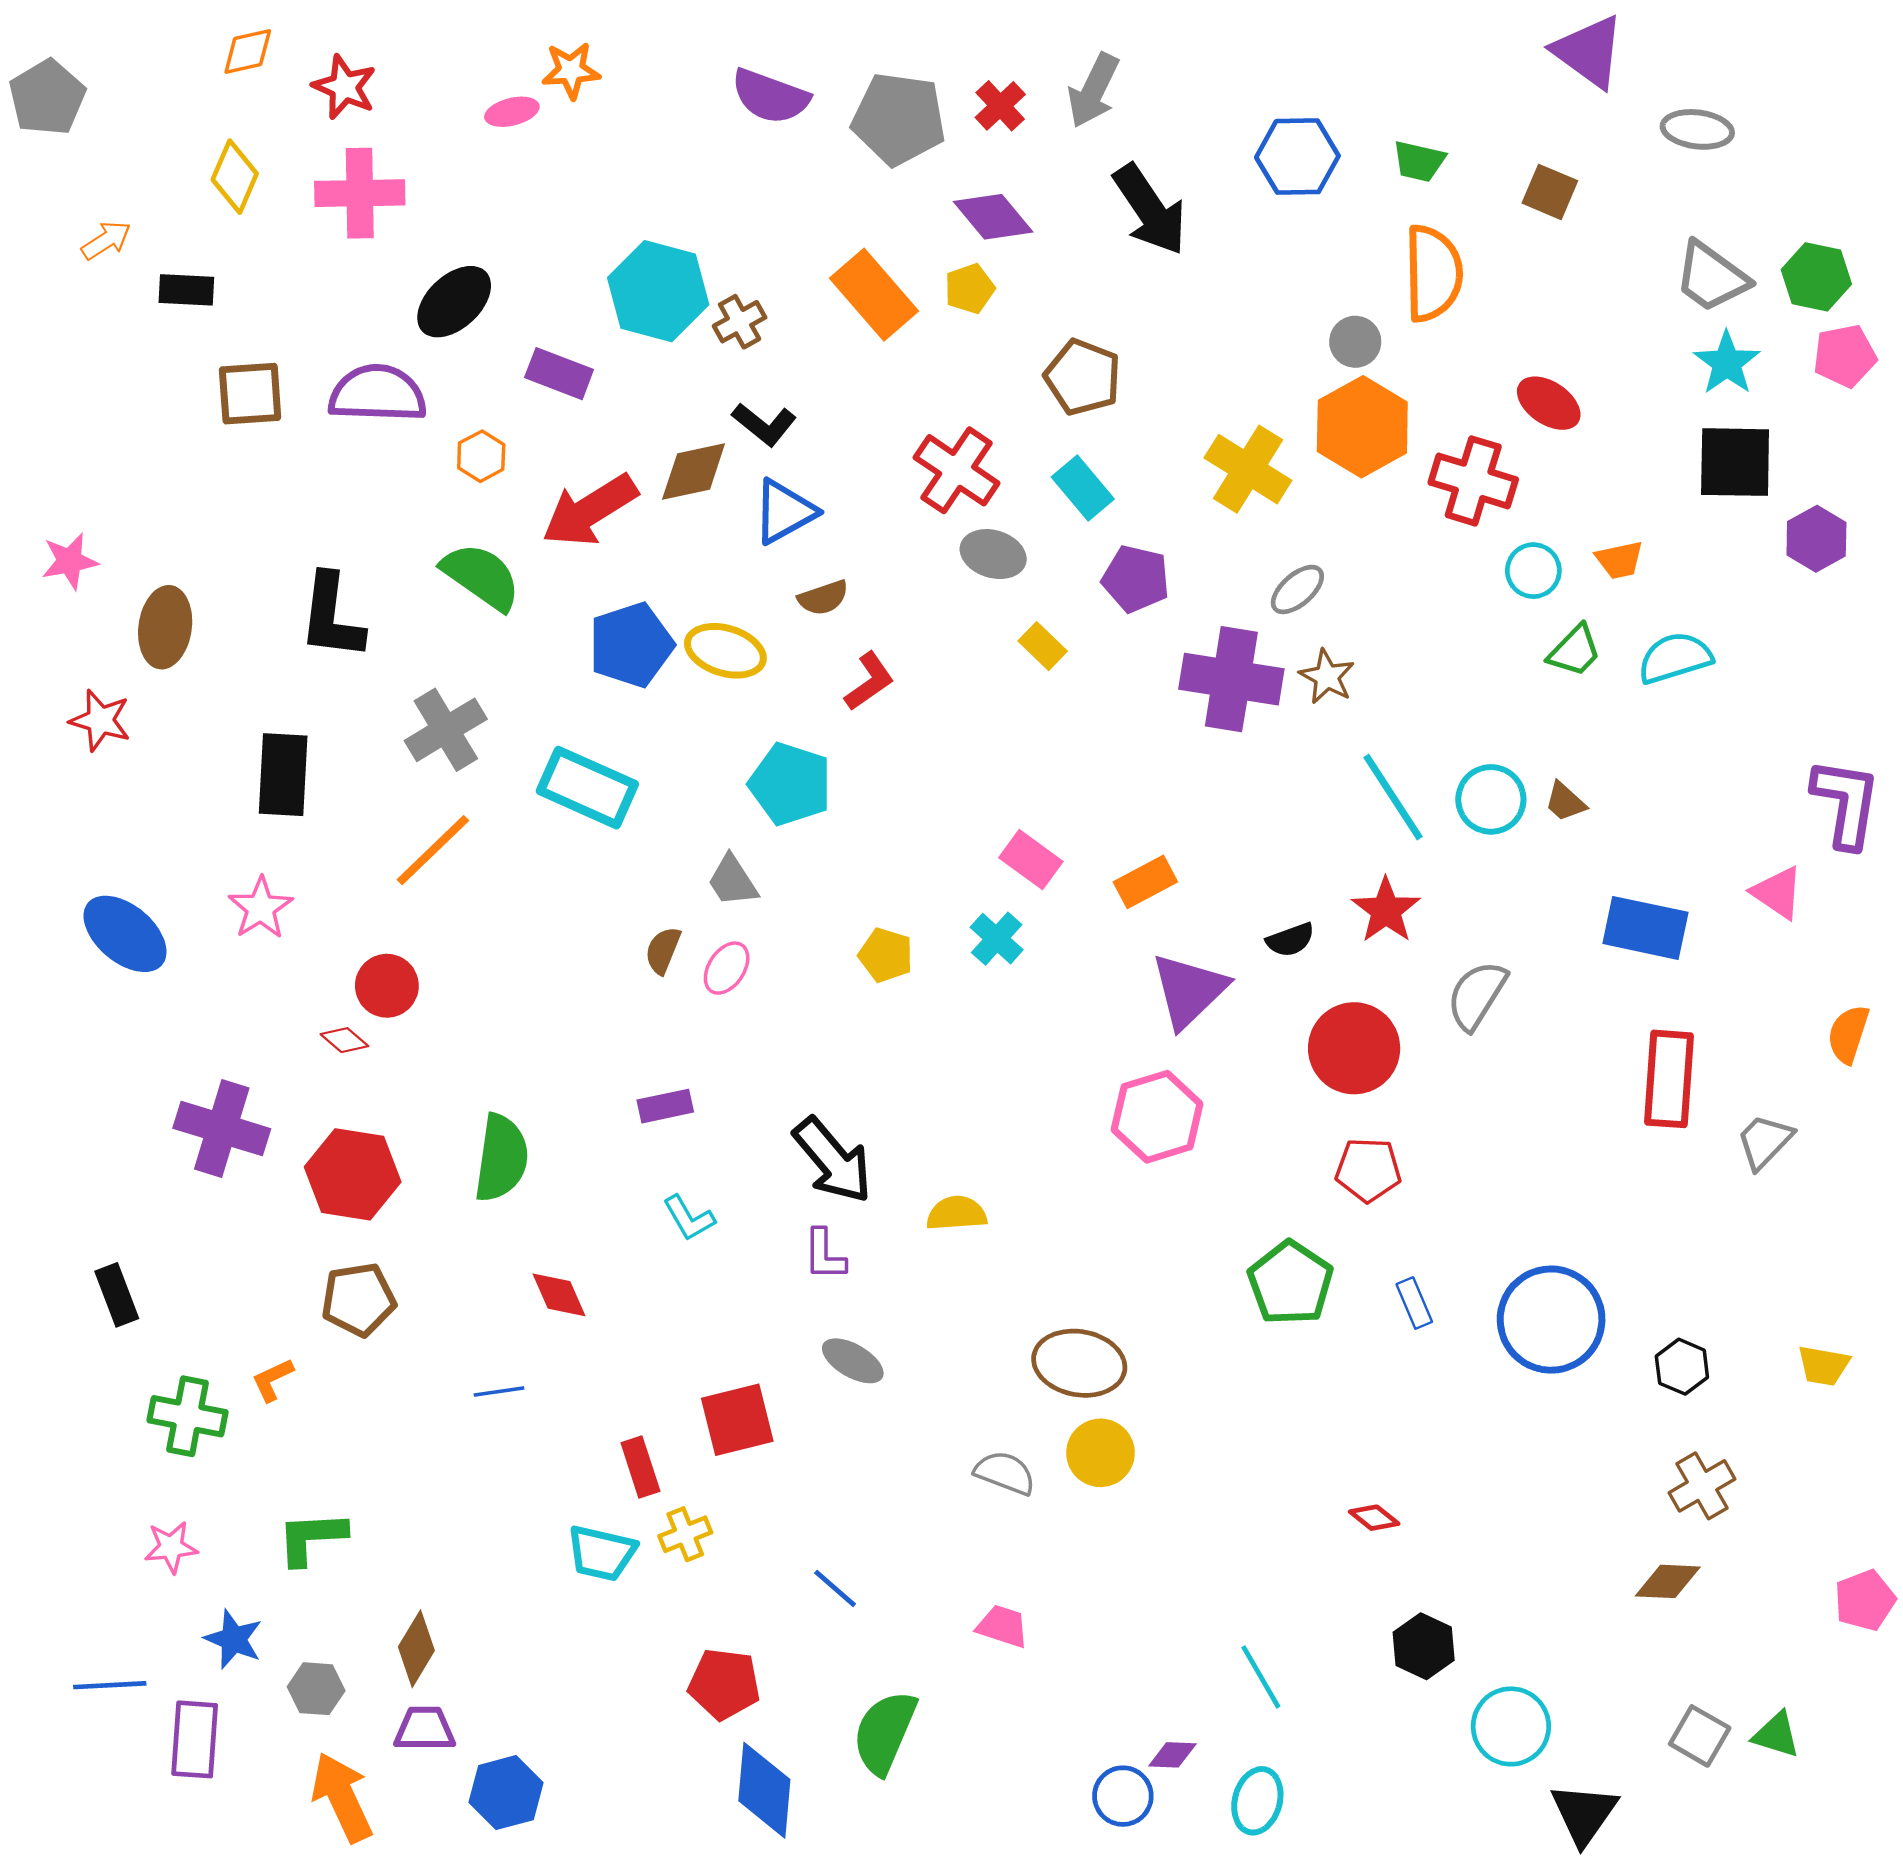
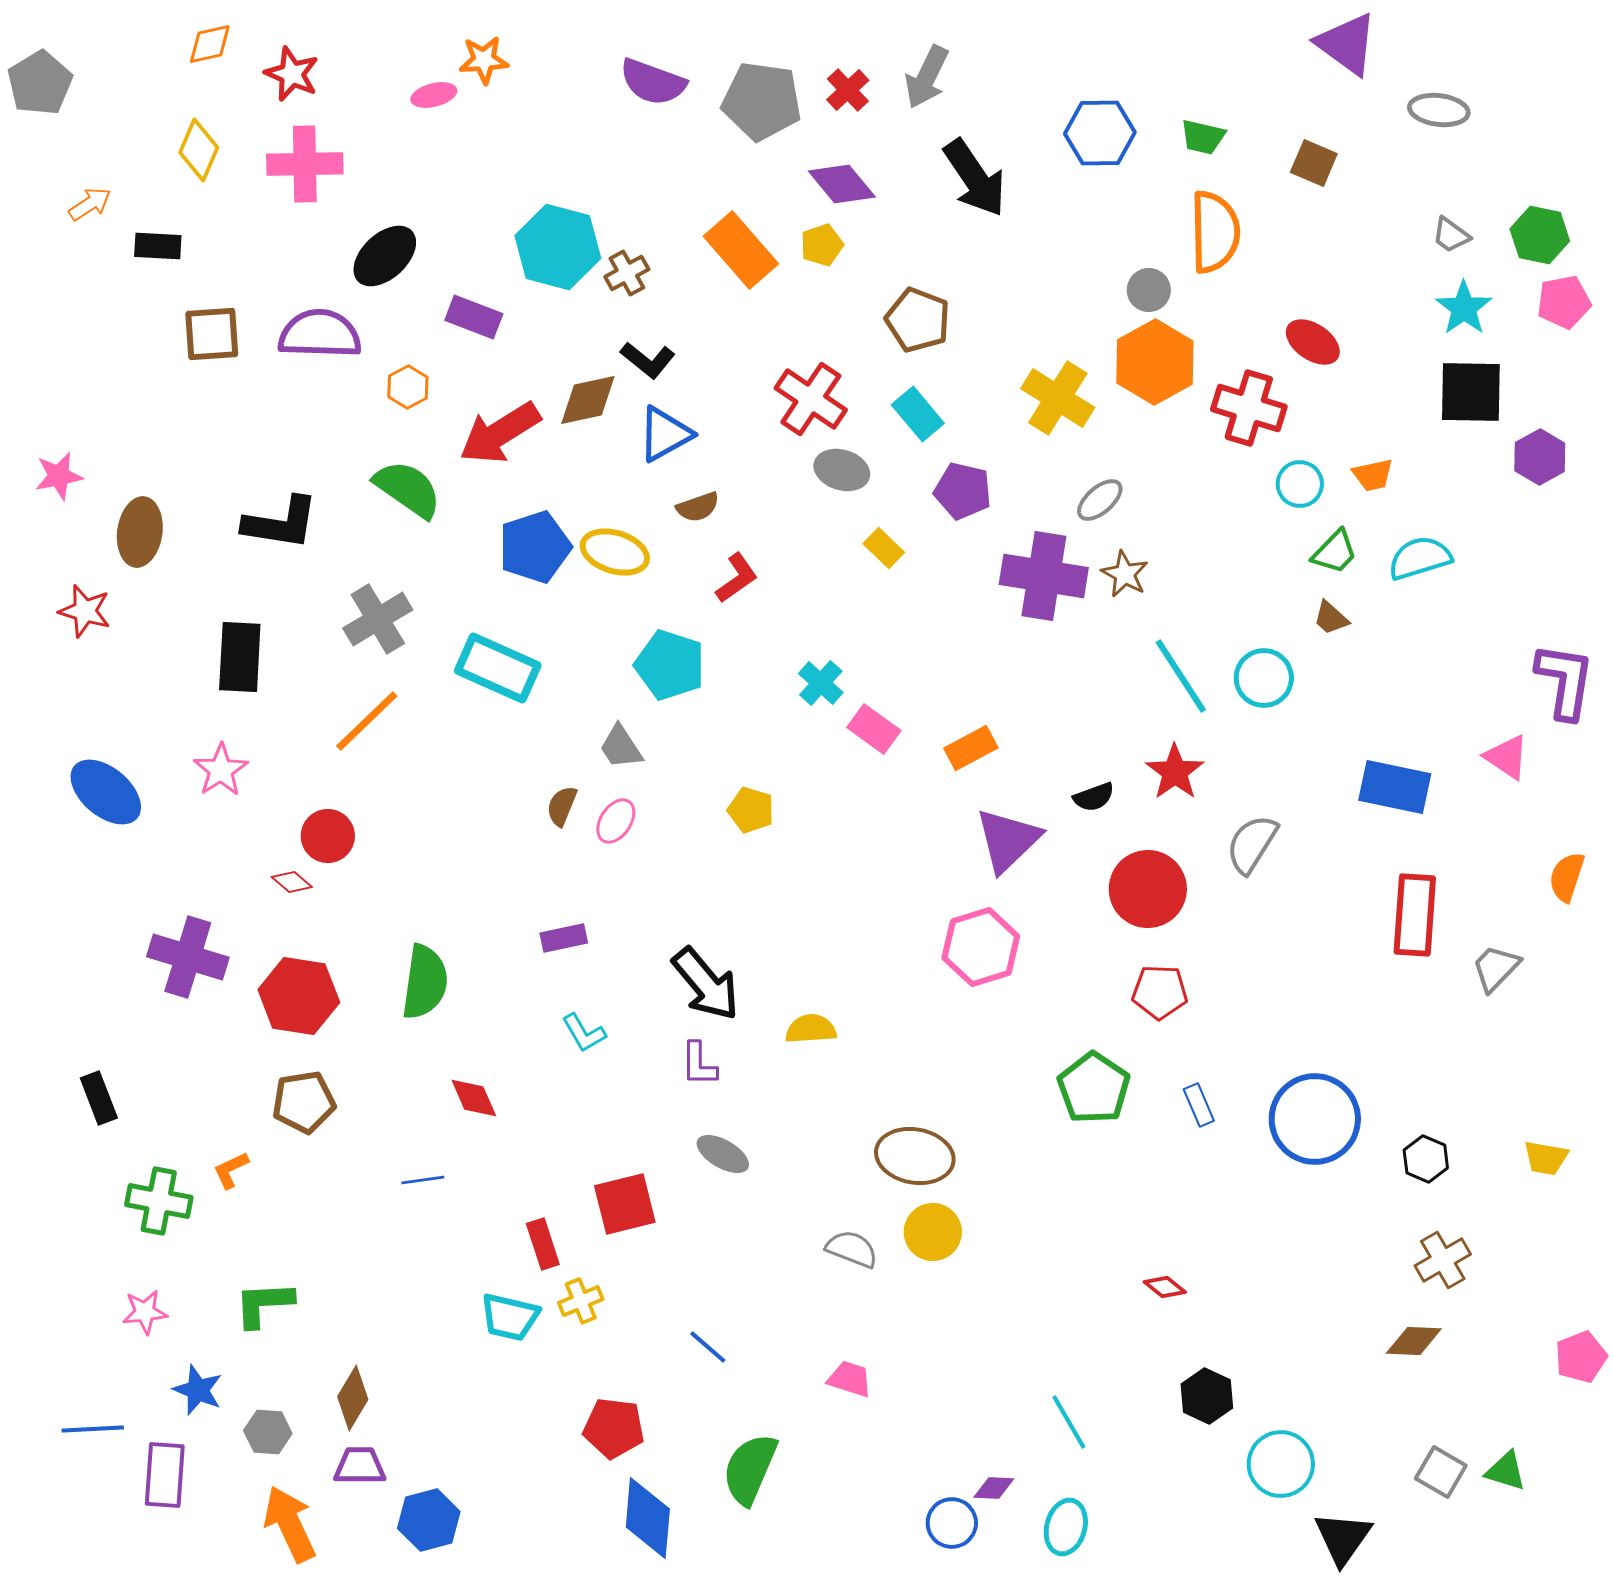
gray trapezoid: (1711, 277) -> (1451, 235), size x0.6
black L-shape: (331, 617) -> (281, 523), turned -88
brown trapezoid: (1565, 802) -> (1331, 618), moved
cyan cross: (997, 939) -> (821, 683), moved

